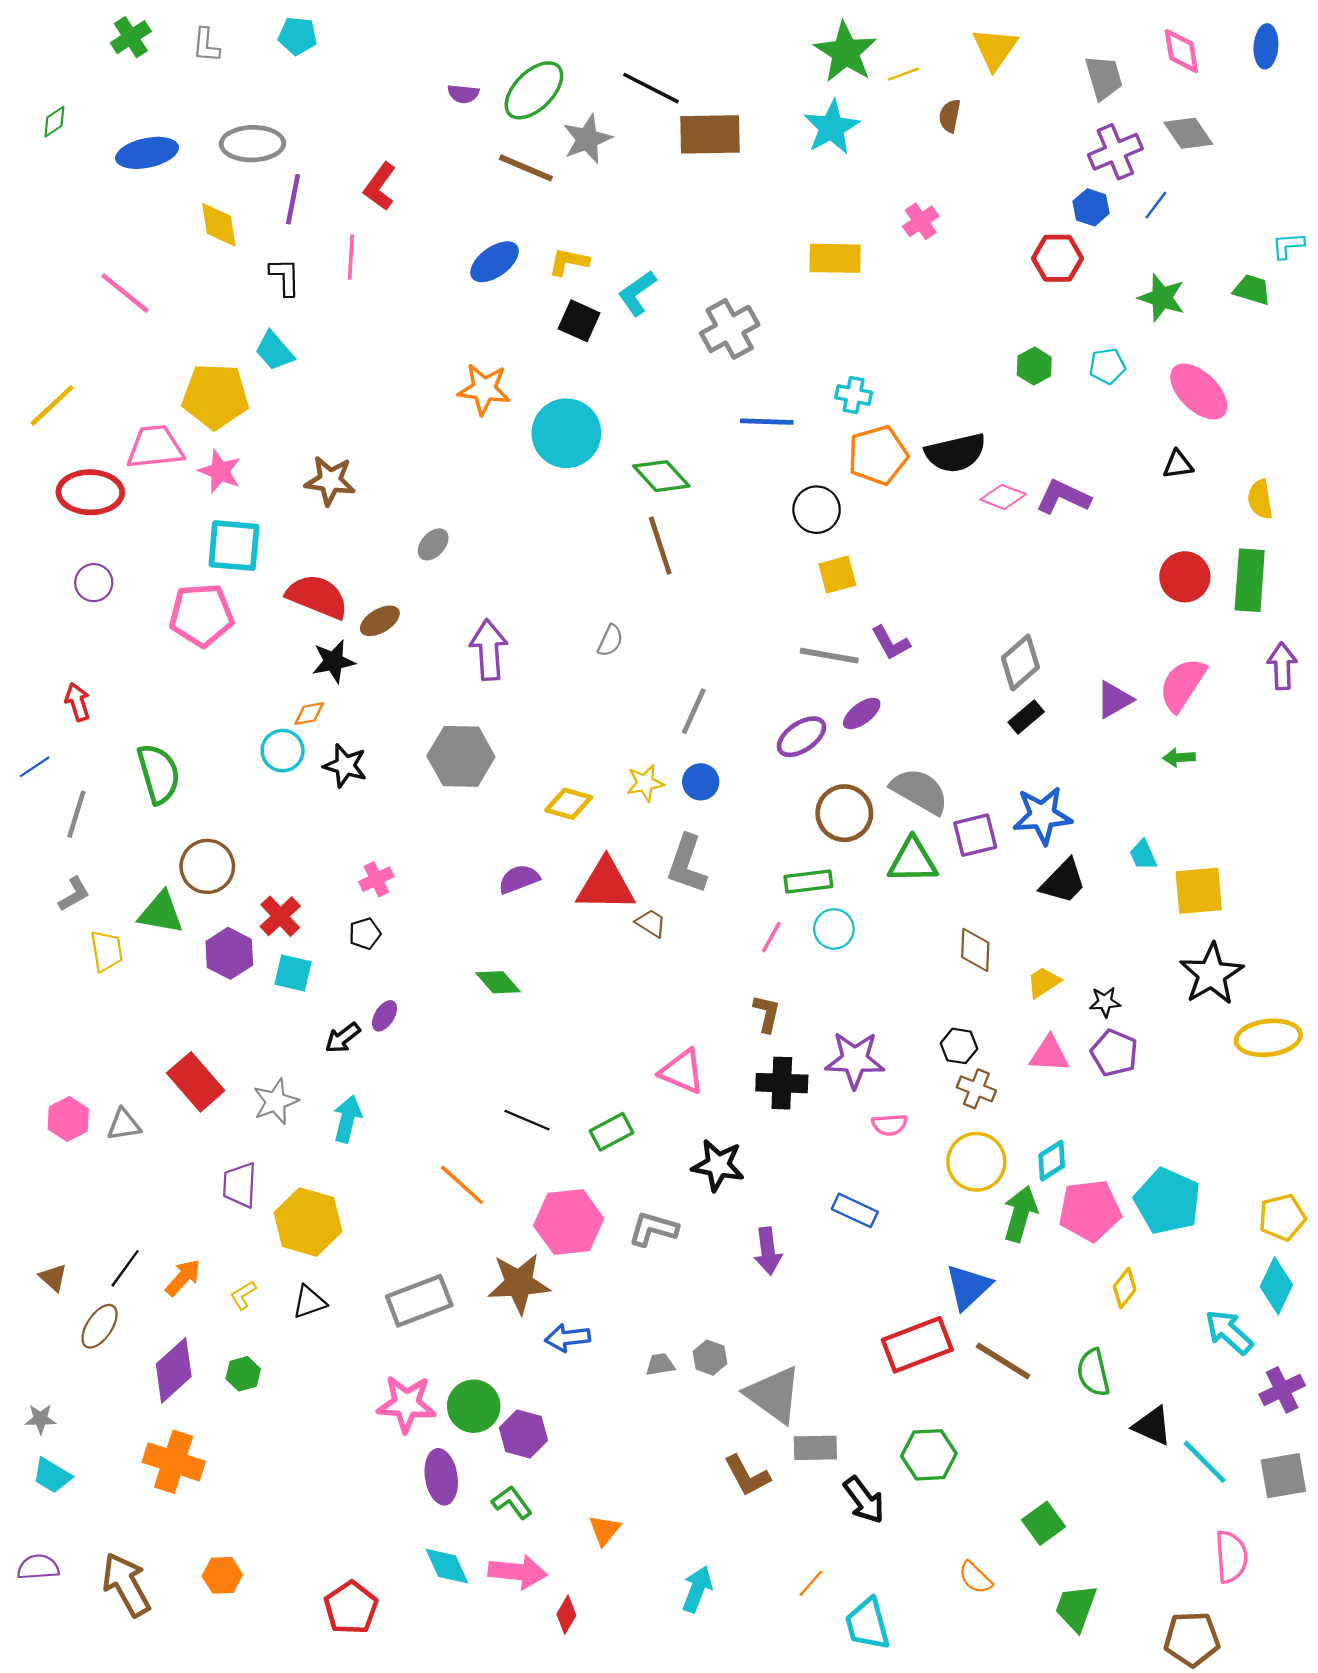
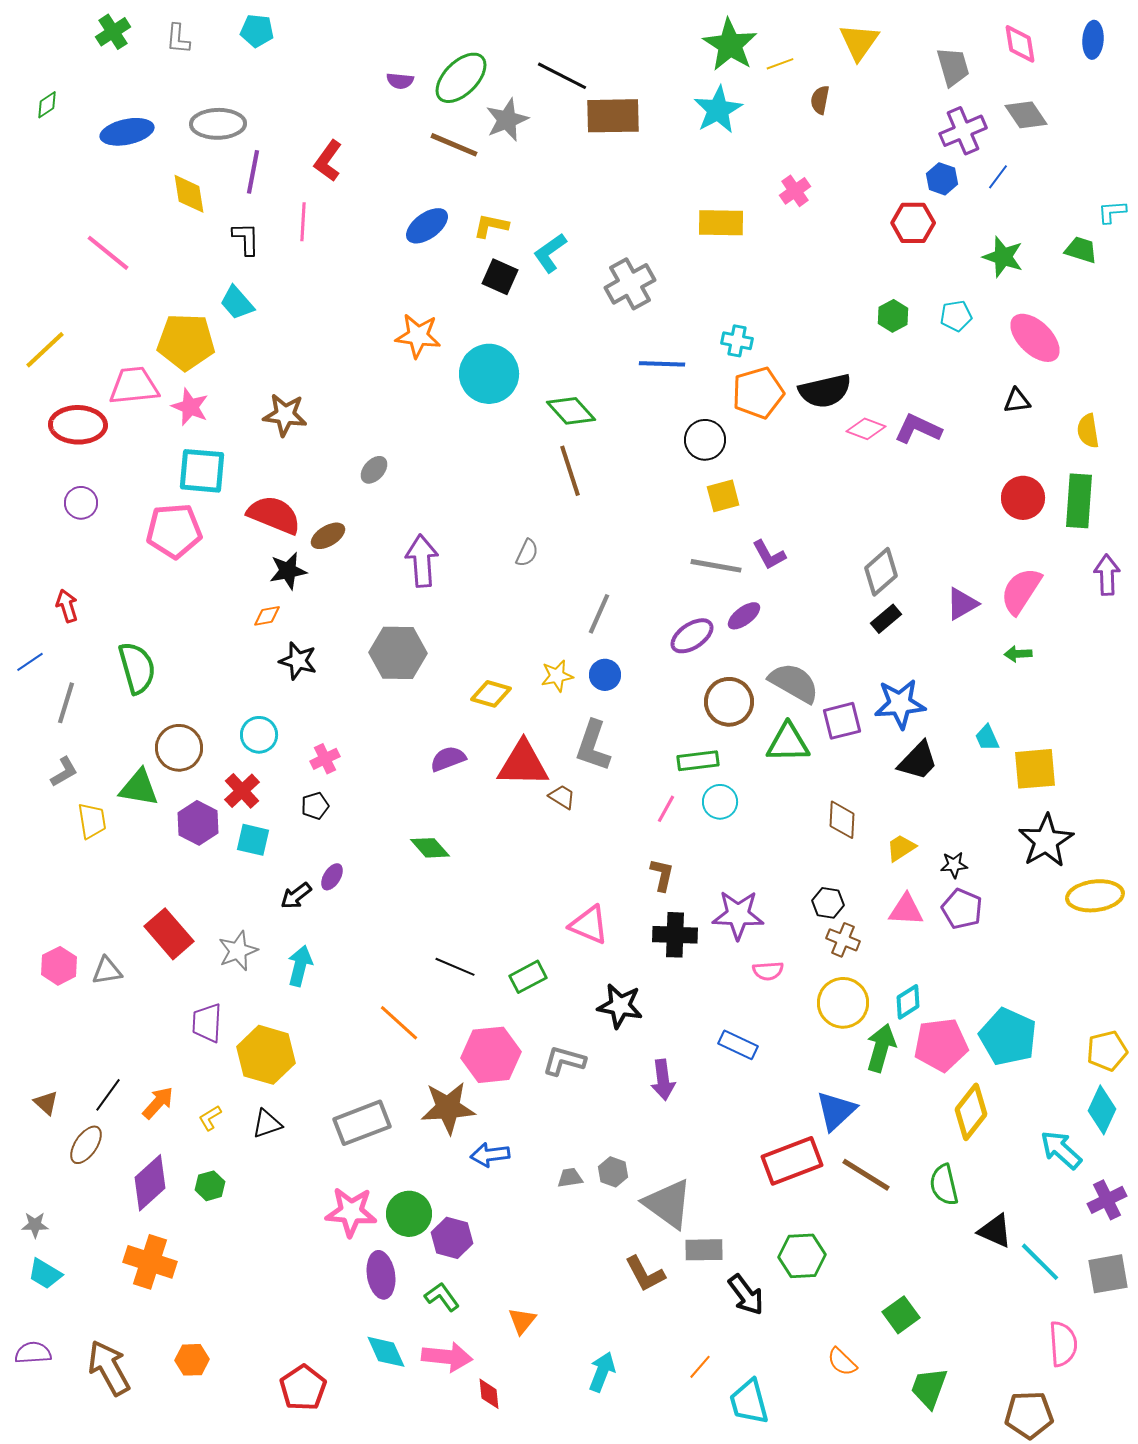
cyan circle: (283, 751) -> (259, 735), moved
yellow diamond: (1125, 1288) -> (971, 1112), size x1.6
red diamond: (566, 1615) -> (489, 1394), turned -36

